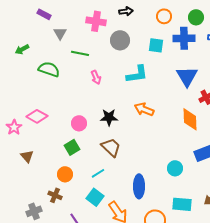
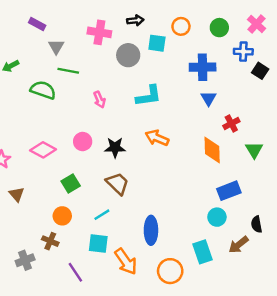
blue cross: (184, 38) -> (203, 67), moved
cyan square: (156, 45) -> (157, 43), moved
green line: (80, 53) -> (68, 71), moved
blue triangle: (187, 76) -> (209, 98), size x0.6
pink diamond: (37, 116) -> (43, 150), moved
pink circle: (79, 123) -> (83, 142), moved
cyan circle: (175, 168) -> (217, 217), moved
cyan square: (95, 197) -> (98, 243), turned -30
cyan rectangle: (182, 204) -> (203, 252), turned 66

